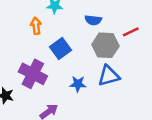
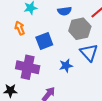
blue square: (60, 49) -> (44, 41), turned 30
blue triangle: (109, 76) -> (89, 52), turned -42

